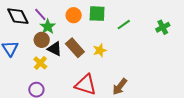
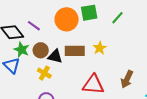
orange circle: (74, 15) -> (67, 19), size x1.5
green star: (48, 27) -> (22, 50), moved
brown rectangle: (75, 48) -> (75, 51), turned -36

